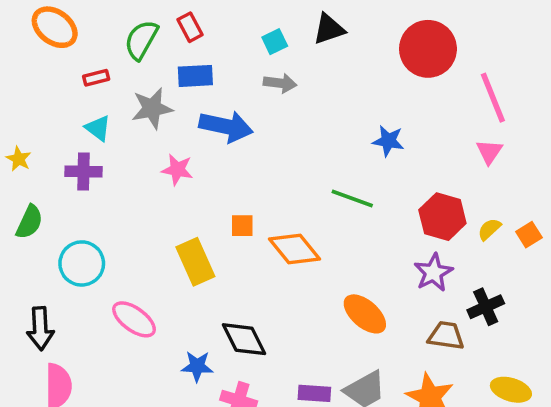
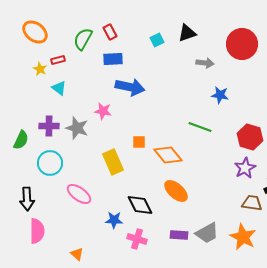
gray arrow: (280, 83) -> (205, 63), moved
gray star: (152, 108) -> (77, 128), moved, turned 30
yellow star: (19, 159) -> (40, 69), moved
purple cross: (84, 171) -> (49, 126), moved
orange ellipse: (365, 314) -> (176, 191), moved

